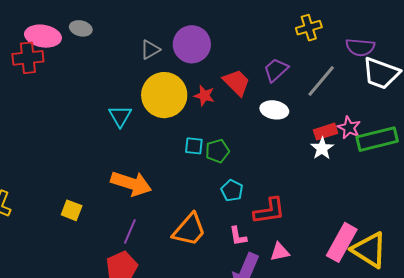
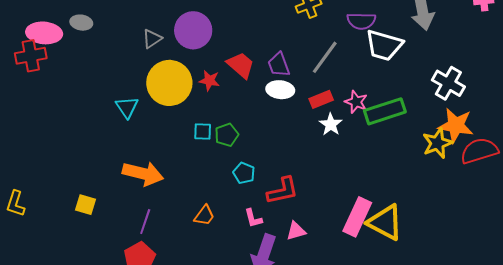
purple trapezoid: (276, 70) -> (279, 65), moved, turned -64
red rectangle: (326, 132) -> (321, 99), moved
orange trapezoid: (189, 230) -> (204, 215), size x0.6

